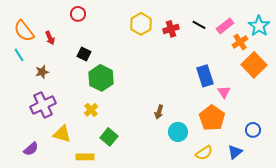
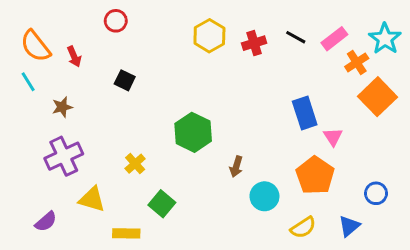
green hexagon: (101, 78) -> (193, 132), moved

